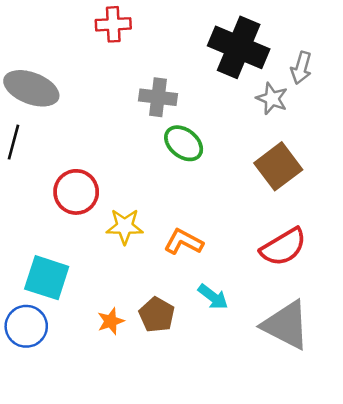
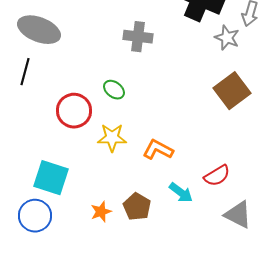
green ellipse: (184, 143) -> (114, 90), moved, size x0.7
red semicircle: (283, 247) -> (217, 176), moved, size x0.7
gray triangle: (286, 325) -> (238, 215), size x0.7

